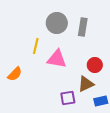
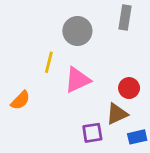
gray rectangle: (83, 27) -> (125, 17), moved
pink triangle: (57, 59) -> (77, 80), turned -35

